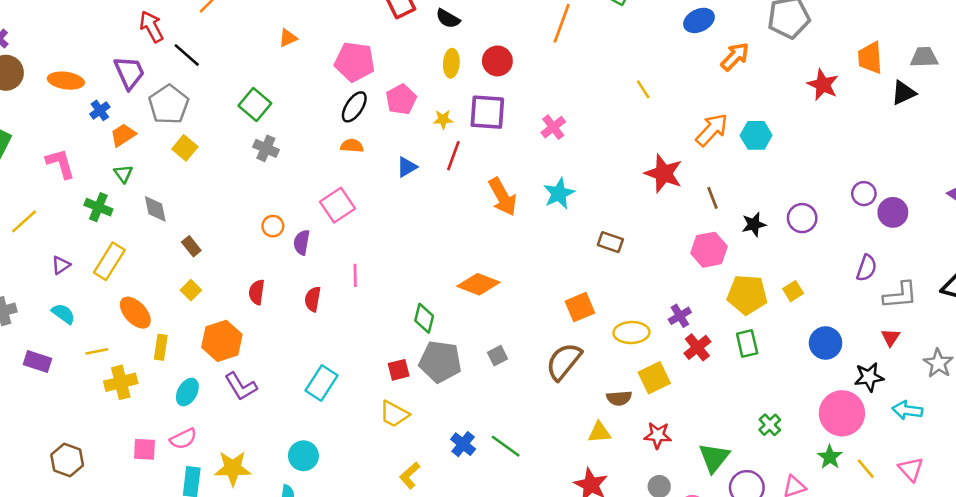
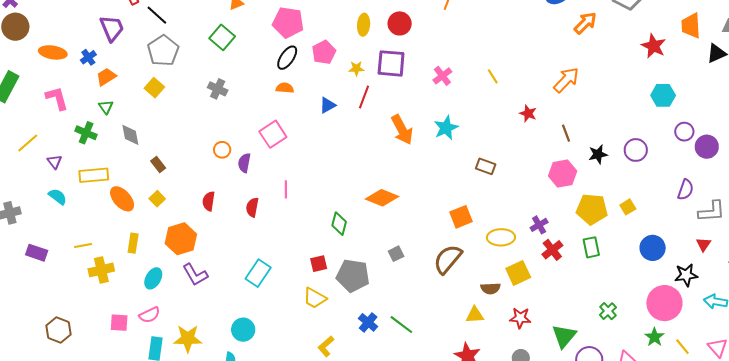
orange ellipse: (66, 81) -> (53, 52), moved
yellow line: (643, 89) -> (493, 76), moved
green square: (255, 104) -> (222, 37), moved
gray pentagon: (169, 105) -> (163, 51), moved
cyan hexagon: (756, 135) -> (663, 95), moved
red star: (664, 173) -> (528, 113), size x0.6
yellow rectangle: (109, 261) -> (94, 175), turned 52
purple triangle: (61, 265) -> (55, 162), moved, turned -35
orange ellipse: (135, 313) -> (122, 199), moved
cyan semicircle: (63, 314) -> (58, 197), moved
gray pentagon: (440, 362) -> (353, 276), moved

